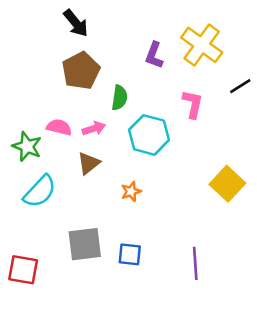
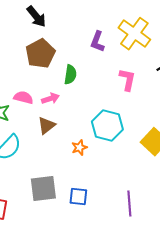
cyan hexagon: (149, 135) -> (107, 126), moved

